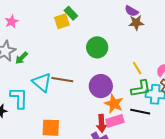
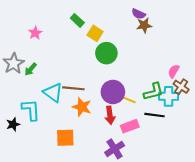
yellow square: (62, 21) -> (95, 33), moved, turned -35
pink star: (12, 22) -> (35, 33), moved
yellow line: (137, 68) -> (129, 100), moved, turned -32
orange star: (114, 104) -> (82, 107), moved
red arrow: (102, 123) -> (110, 115), moved

